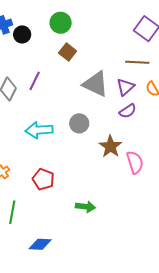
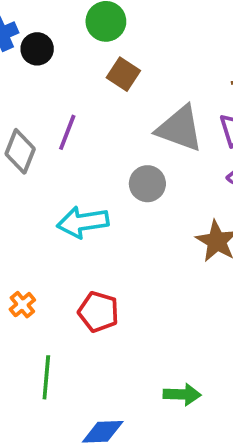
gray circle: (79, 123) -> (147, 184), moved
green arrow: (85, 207) -> (182, 394), moved

